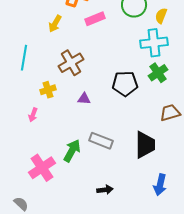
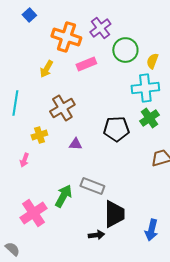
black trapezoid: (145, 145) -> (114, 214), moved

